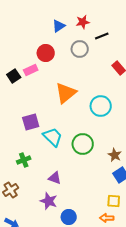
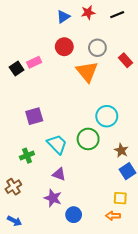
black line: (102, 36) -> (117, 15), moved
gray circle: (80, 49) -> (97, 48), moved
red circle: (46, 53) -> (64, 47), moved
orange triangle: (66, 93) -> (87, 72), moved, turned -30
cyan circle: (101, 106) -> (107, 116), moved
cyan trapezoid: (53, 137) -> (57, 144), moved

